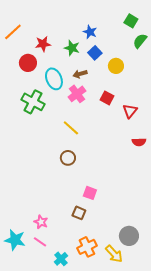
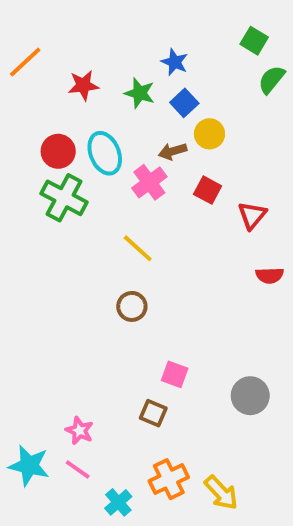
red circle: (28, 63) -> (58, 151), moved
yellow circle: (116, 66) -> (209, 134), moved
brown arrow: (80, 74) -> (173, 151), moved
gray circle: (129, 236) -> (250, 396), moved

